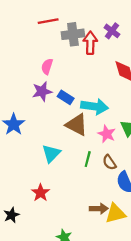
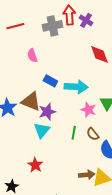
red line: (48, 21) -> (15, 26), moved
red arrow: (90, 43) -> (69, 15), moved
pink semicircle: (47, 66) -> (32, 55), turned -32
purple star: (42, 91) -> (47, 112), moved
brown triangle: (77, 125) -> (31, 102), moved

